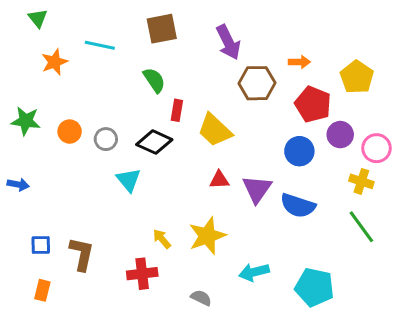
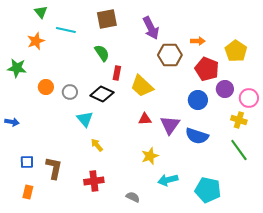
green triangle: (38, 18) -> (41, 12), moved
green star: (26, 121) -> (17, 68), moved
yellow star: (207, 236) -> (150, 156), moved, size x0.7
yellow arrow: (162, 239) -> (97, 145), moved

